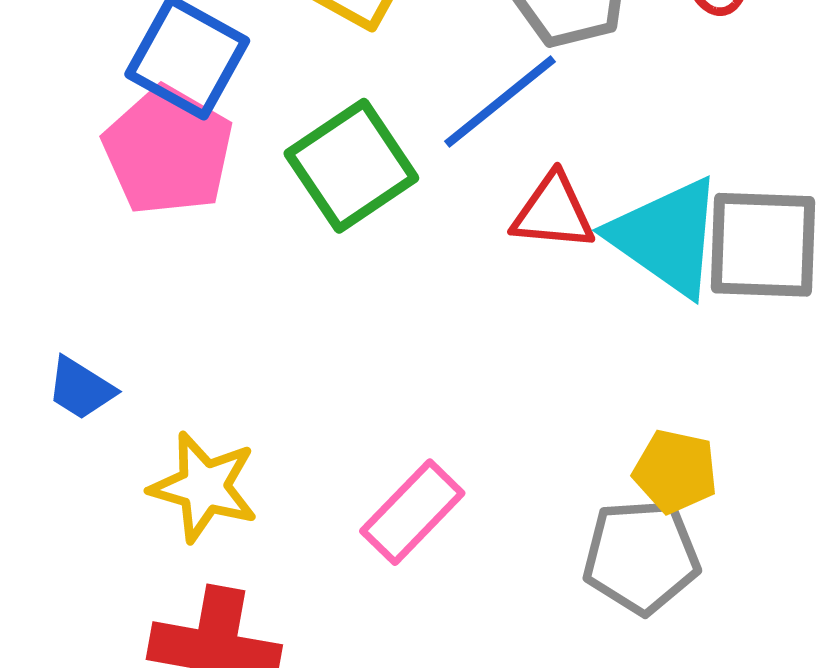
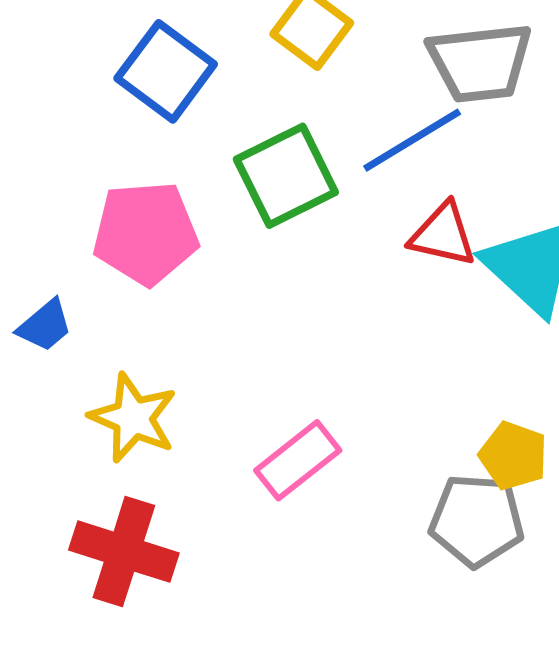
pink pentagon: (168, 151) -> (146, 233), moved, turned 30
blue trapezoid: (81, 388) -> (45, 326), turned -80

